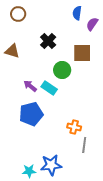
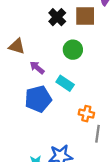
brown triangle: (12, 51) -> (17, 46), moved
brown square: (82, 53) -> (85, 16), moved
cyan rectangle: (49, 88) -> (65, 83), moved

